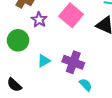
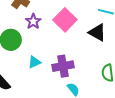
purple cross: (73, 62) -> (63, 66), turned -35

